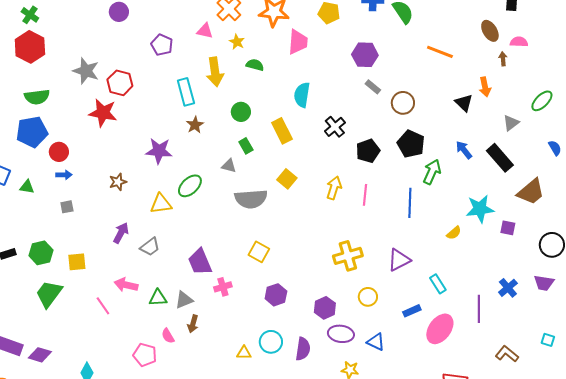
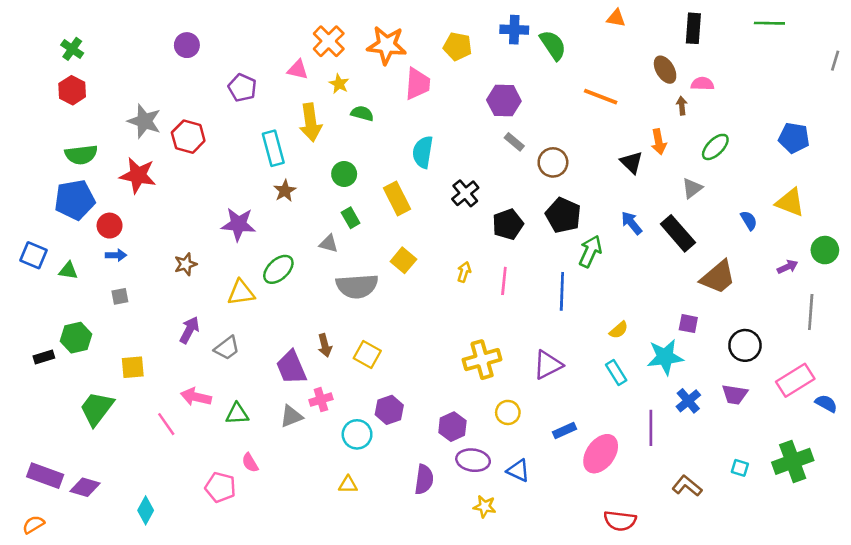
red hexagon: (30, 47) -> (72, 90), size x0.7
green ellipse: (542, 101) -> (715, 147), moved
red star: (103, 113) -> (138, 175), moved
yellow arrow: (334, 188) -> (464, 272), size x0.7
cyan star: (480, 209) -> (665, 357), moved
green hexagon: (41, 253) -> (76, 338), moved
cyan rectangle: (438, 284) -> (616, 372), moved
gray triangle: (184, 300) -> (291, 416), moved
brown arrow: (193, 324) -> (325, 345), moved, turned -30
cyan circle: (271, 342) -> (357, 434), moved

